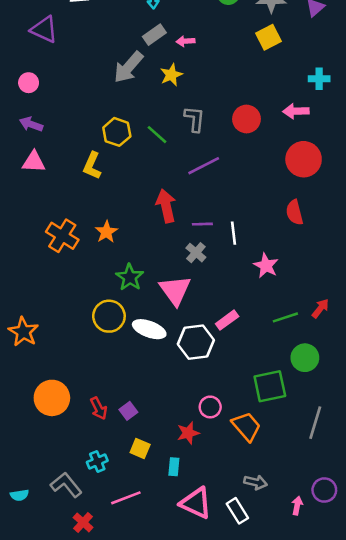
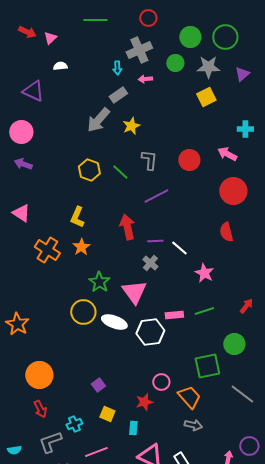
pink arrow: (186, 41) -> (145, 79), moved
pink circle: (29, 83) -> (21, 132), size x1.5
pink arrow: (296, 111) -> (227, 154), turned 30
pink triangle: (34, 162) -> (21, 213), moved, turned 30
yellow L-shape: (92, 166) -> (77, 217), moved
white line: (234, 233) -> (179, 248), turned -42
green line: (285, 317) -> (204, 311), moved
pink rectangle: (227, 320) -> (174, 315), turned 30
red arrow: (99, 408) -> (40, 409), moved
gray line: (315, 423) -> (242, 394), turned -70
gray arrow: (256, 482) -> (193, 425), moved
gray L-shape: (66, 485) -> (50, 442), turned -70

